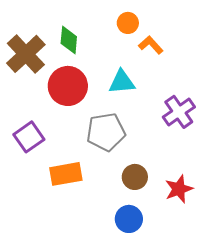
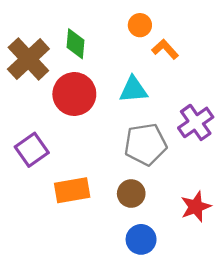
gray pentagon: (106, 132) -> (145, 144), moved
brown circle: (135, 177) -> (131, 194), moved

